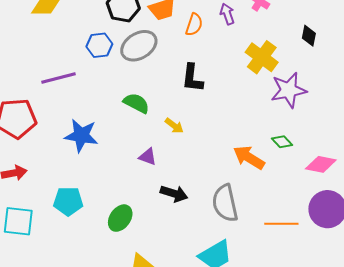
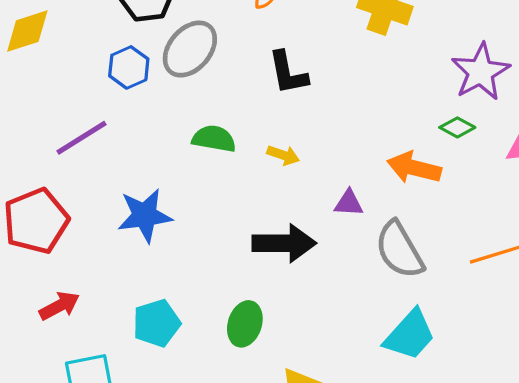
purple star: (289, 90) -> (481, 72), moved
purple triangle: (148, 157) -> (349, 203), moved
black arrow: (174, 194) -> (284, 243), moved, size x1.4

